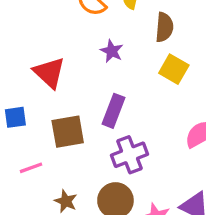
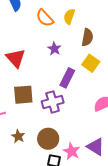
purple rectangle: (114, 111) -> (67, 78), moved
purple cross: (129, 155) -> (53, 102), moved

